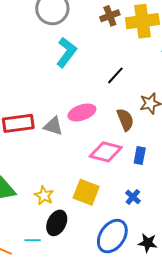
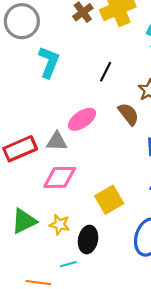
pink diamond: (106, 152) -> (60, 177), moved
yellow square: (86, 192) -> (109, 200), turned -36
yellow star: (44, 195) -> (60, 225), moved

